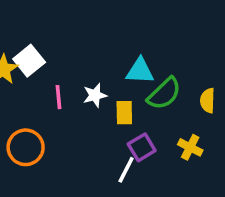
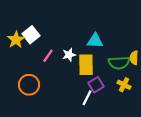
green semicircle: (164, 94) -> (119, 63), moved, turned 40
pink line: (58, 97) -> (48, 56), turned 40
yellow rectangle: (124, 113) -> (86, 65), size x1.5

